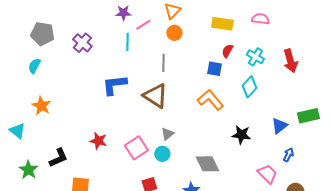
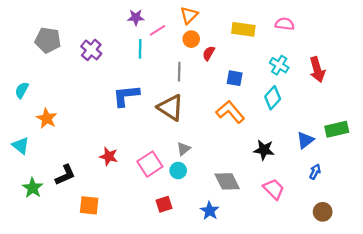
red semicircle: (227, 51) -> (209, 53), moved
cyan semicircle: (34, 66) -> (22, 90), moved
pink trapezoid: (267, 174) -> (274, 189), moved

